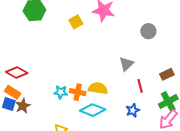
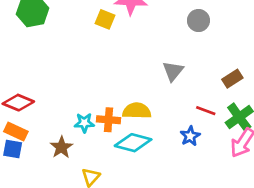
yellow square: (76, 22) -> (105, 19), moved, turned -32
red line: (140, 86) -> (206, 111), moved, turned -48
brown star: (23, 106) -> (61, 147), moved

